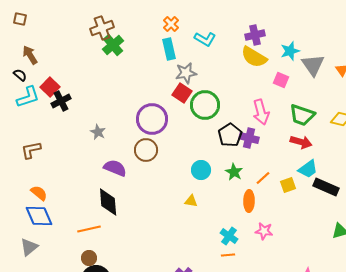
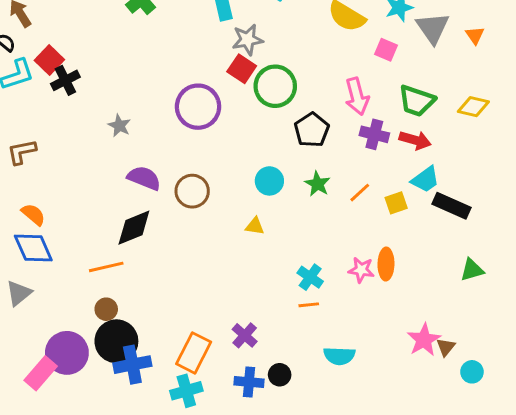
purple cross: (249, 138) -> (374, 134), moved
brown circle: (146, 150) -> (192, 191), moved
orange ellipse: (249, 201) -> (386, 264), moved
black diamond: (108, 202) -> (134, 228), turned 72

